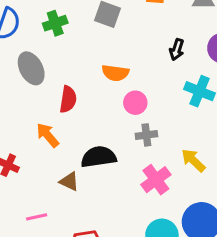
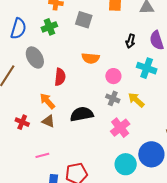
pink circle: (135, 103) -> (113, 76), moved
gray cross: (146, 135) -> (113, 98), turned 32
yellow arrow: (193, 160) -> (136, 100), moved
brown triangle: (69, 181) -> (48, 121), moved

